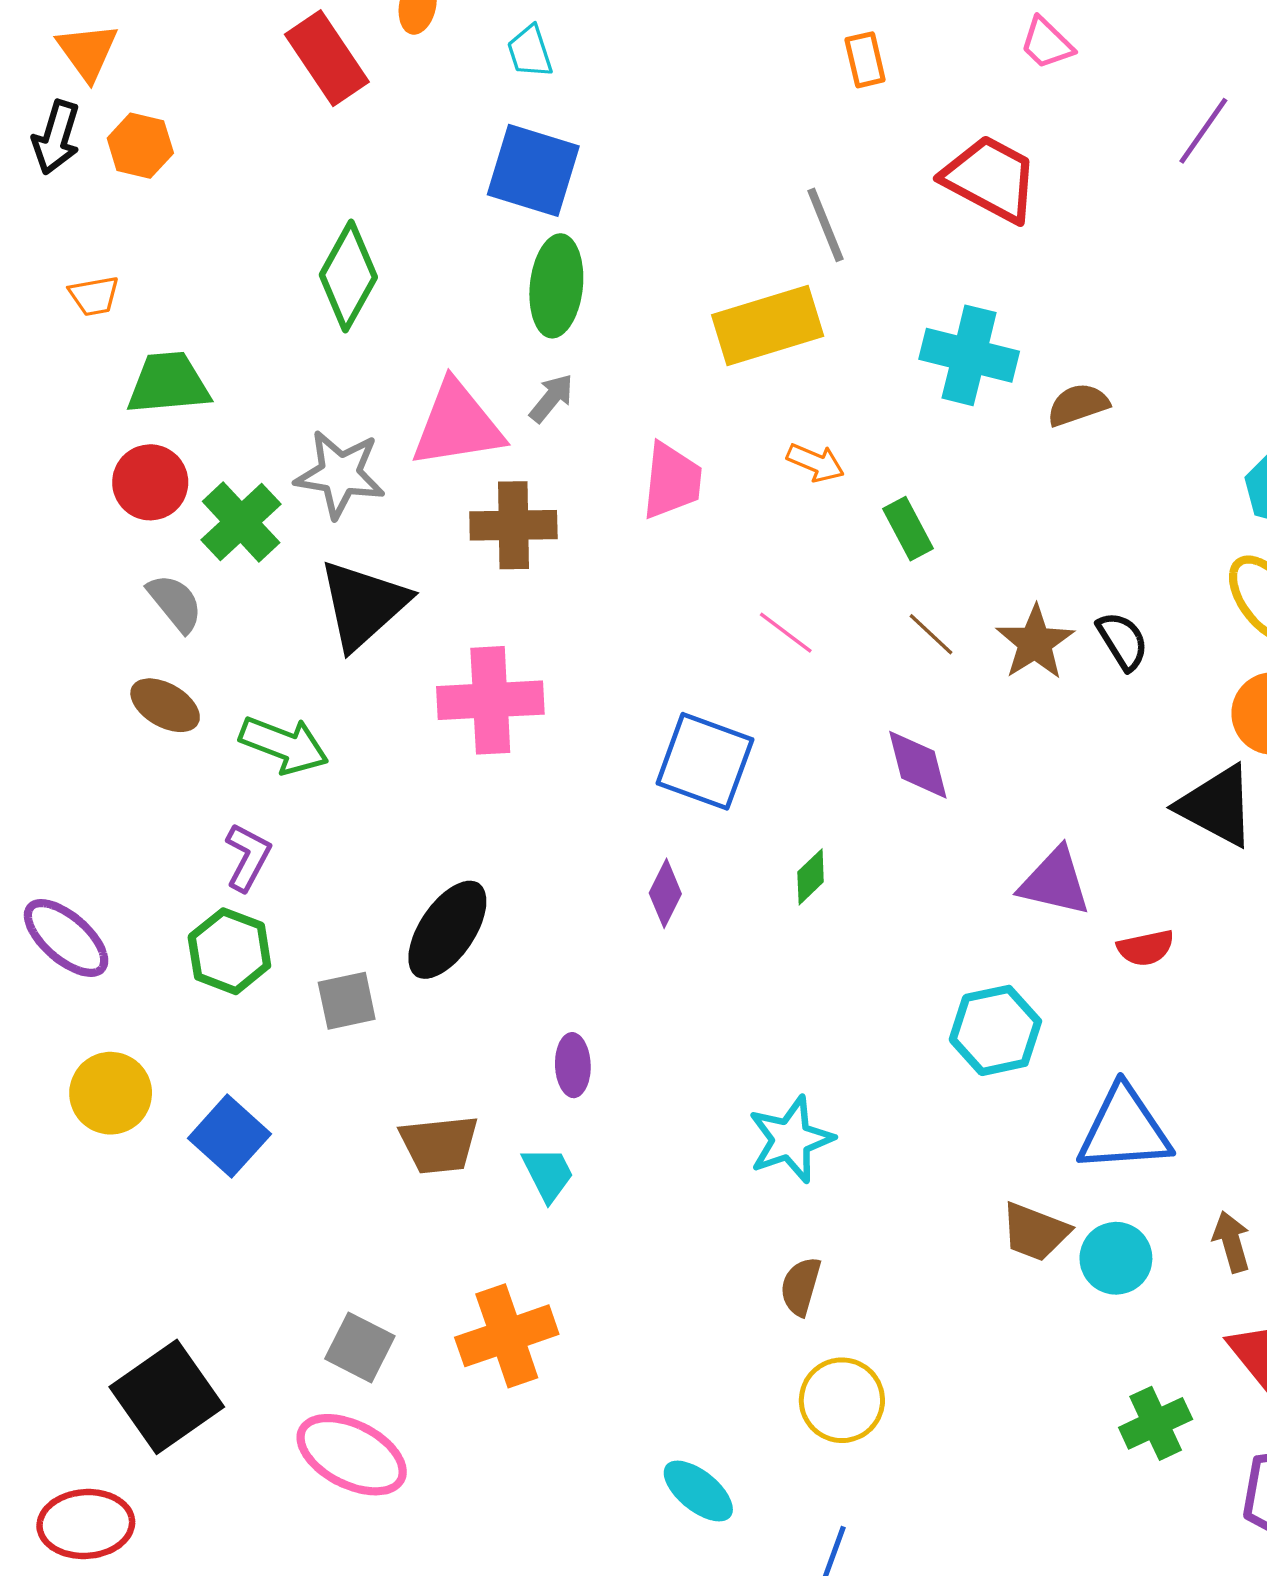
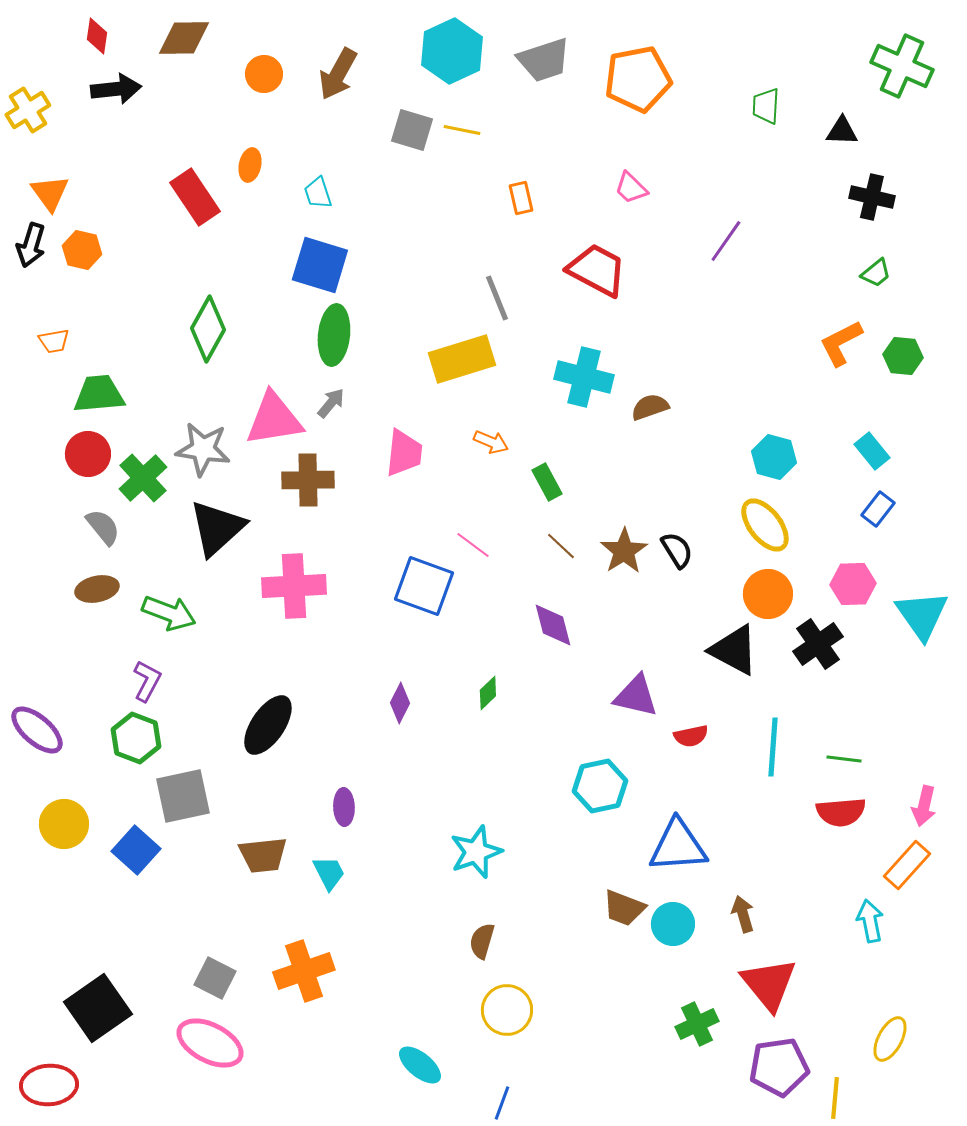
brown ellipse: (165, 705) -> (97, 589), turned -42
blue square: (705, 761) -> (424, 586), moved
gray square: (347, 1001) -> (183, 796), moved, size x1.5

